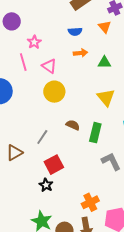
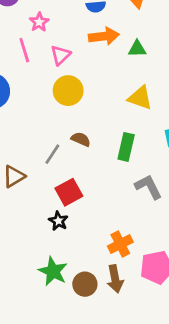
orange arrow: (81, 53) -> (104, 36), size x1.5
pink triangle: (49, 66) -> (61, 55), turned 42
yellow triangle: (106, 97) -> (140, 98), turned -30
brown semicircle: (73, 125) -> (81, 139), moved

